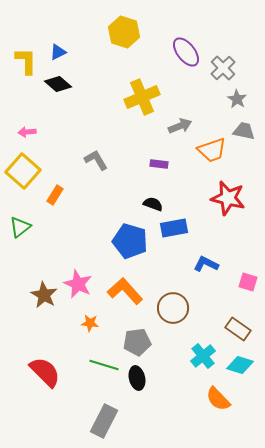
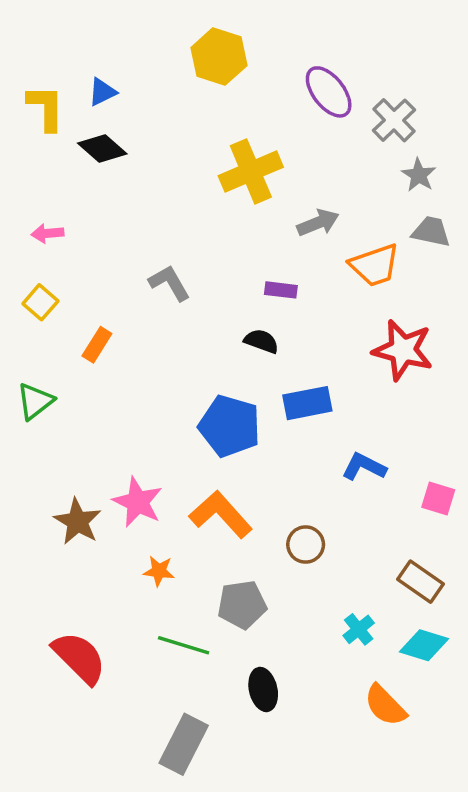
yellow square: (23, 171) -> (40, 302), size x0.6
black semicircle: (153, 204) -> (261, 341), moved
brown circle: (173, 308) -> (306, 545), size x0.7
cyan cross: (203, 356) -> (359, 629), size x0.7
black ellipse: (137, 378) -> (263, 689), moved

